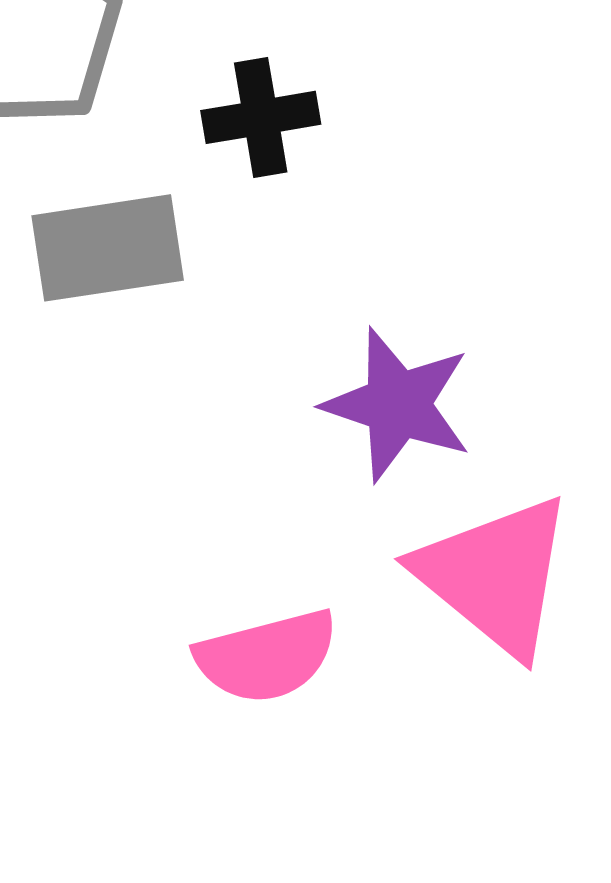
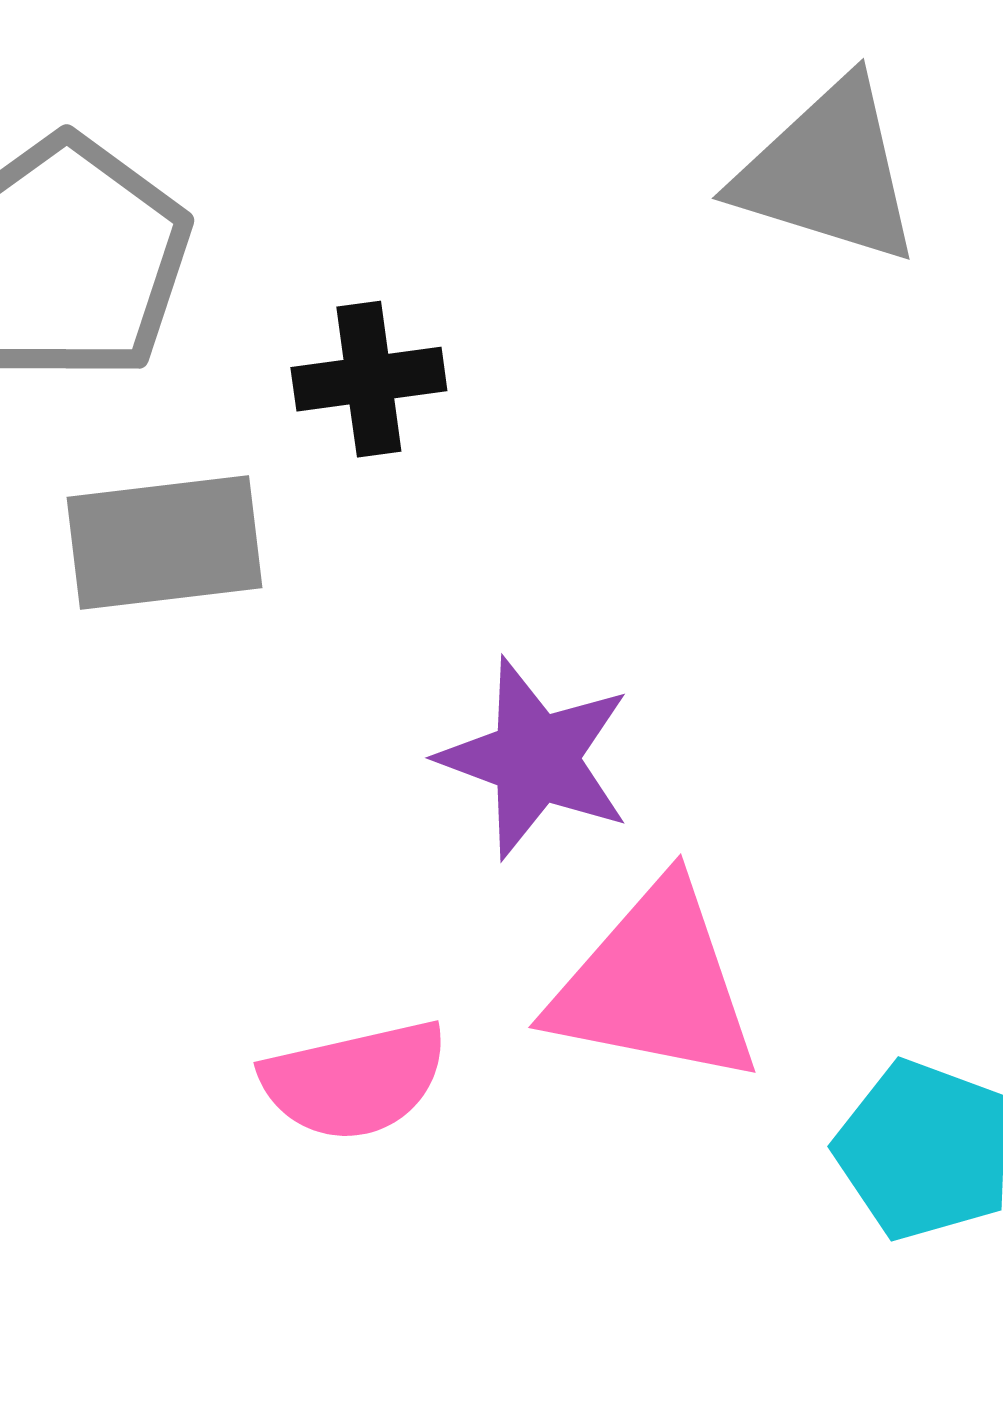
pink triangle: (495, 576) -> (655, 985), turned -30

